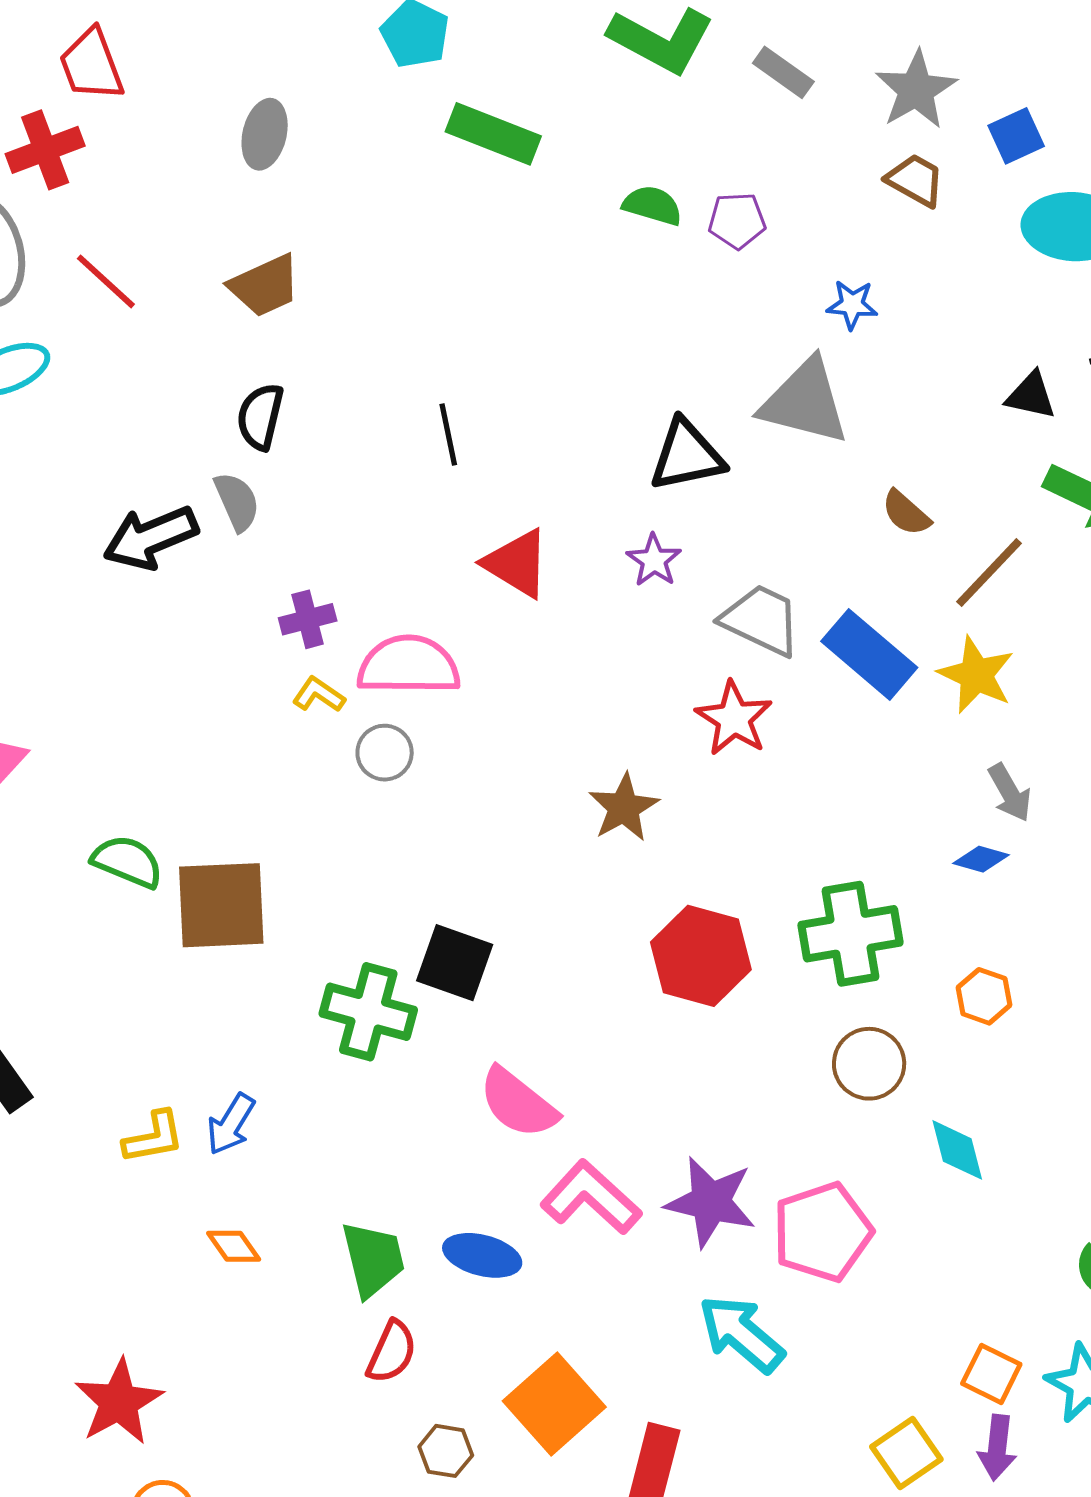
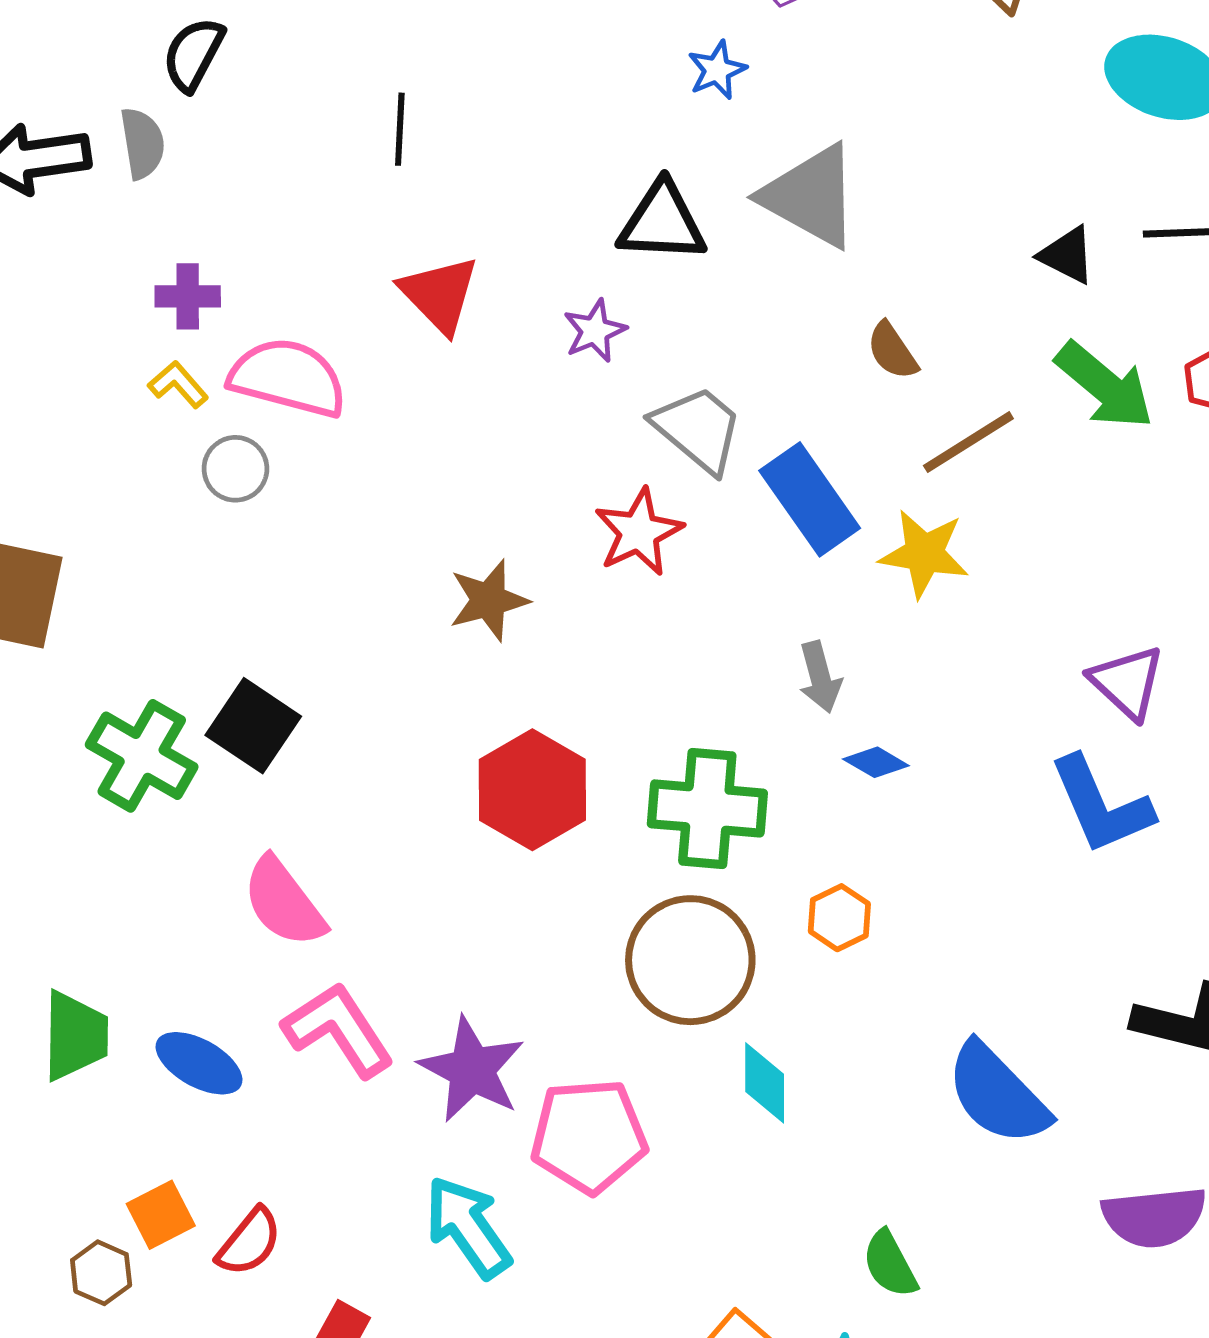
blue star: (852, 305) -> (717, 70), moved, turned 30
yellow star: (976, 675) -> (924, 554), turned -30
gray arrow: (1010, 793) -> (820, 677), moved
brown circle: (869, 1064) -> (690, 960), size x1.5
red semicircle: (392, 1352) -> (249, 1242), moved
orange square: (554, 1404) -> (161, 1215), moved, size x0.6

